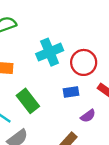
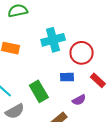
green rectangle: (28, 101) -> (39, 91), moved

